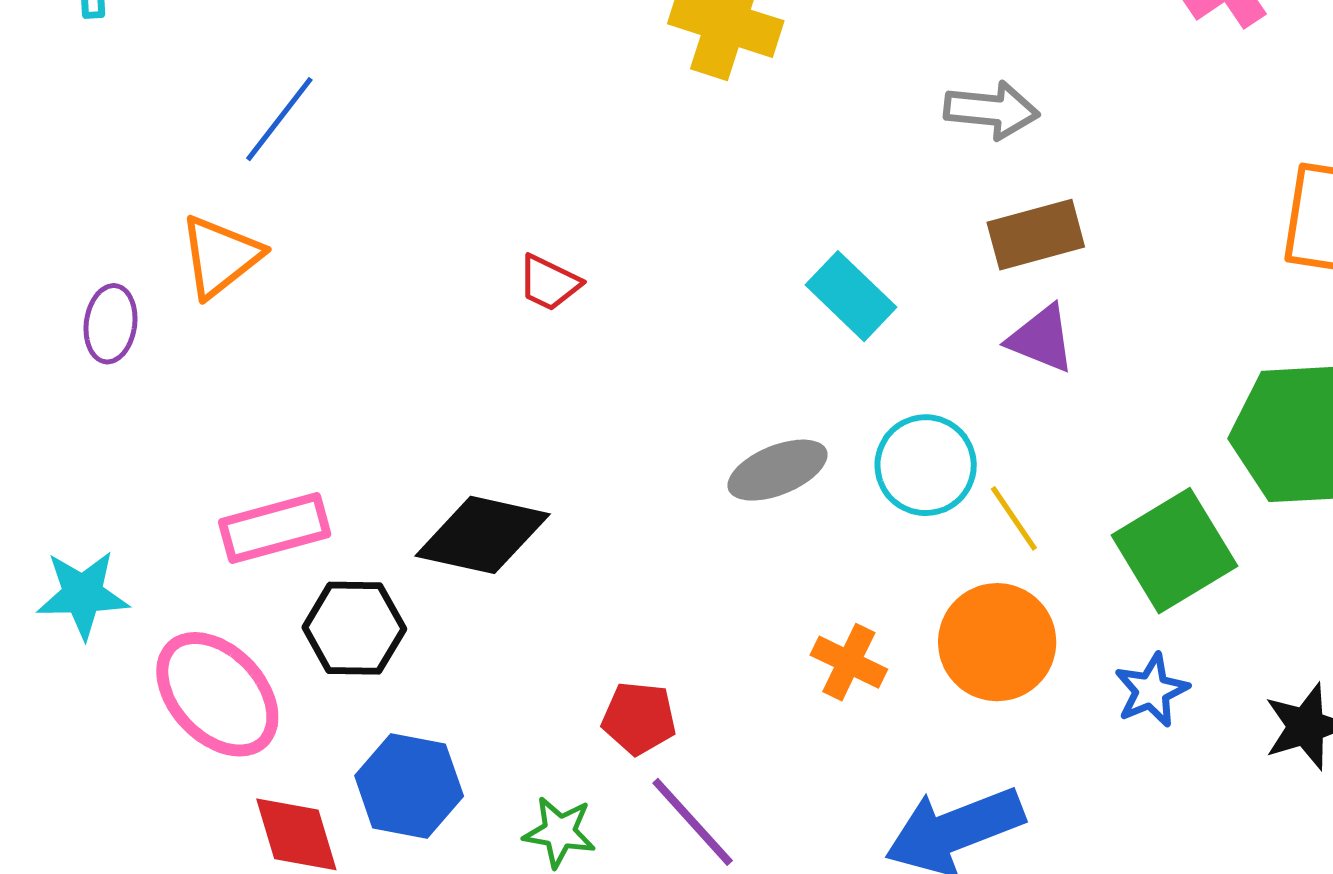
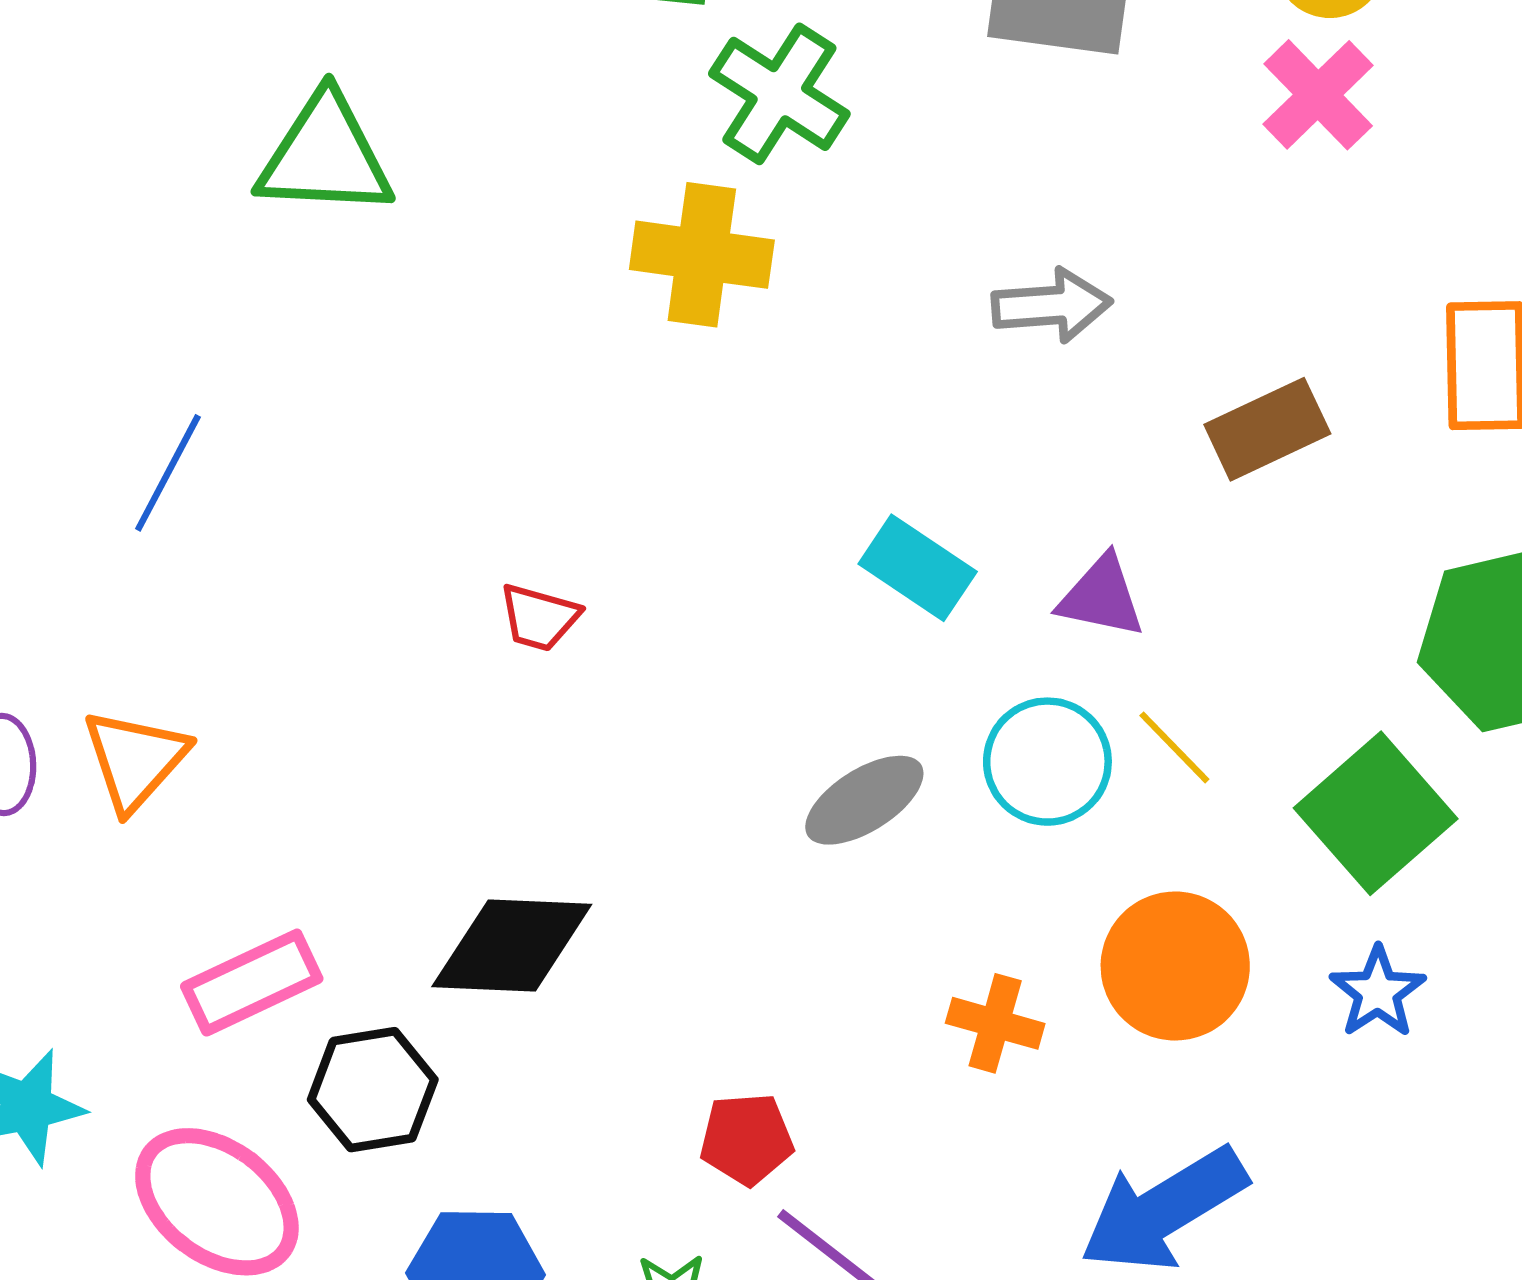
brown rectangle: (1036, 235) -> (1267, 429), moved
orange triangle: (220, 256) -> (135, 760), moved
purple triangle: (1041, 339) -> (1101, 597), moved
yellow line: (1014, 518) -> (1174, 747), moved

